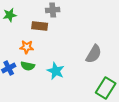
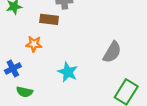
green semicircle: (28, 66) -> (25, 92), moved

